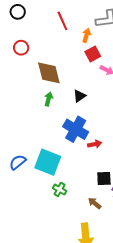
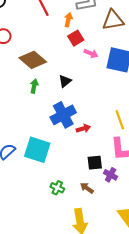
brown diamond: (49, 73) -> (33, 60), turned -32
blue cross: (76, 129) -> (63, 115), turned 35
green cross: (60, 189) -> (57, 188), moved

